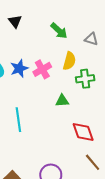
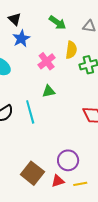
blue star: (19, 68) -> (21, 38), moved
green triangle: (62, 101) -> (49, 91), moved

